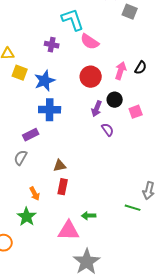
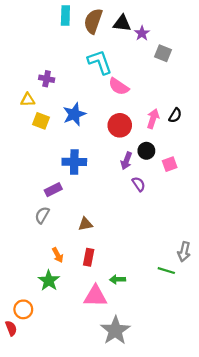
purple cross: (52, 45) -> (47, 79), moved
blue star: (45, 81) -> (74, 114), moved
red rectangle: (63, 187) -> (89, 257), moved

